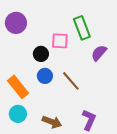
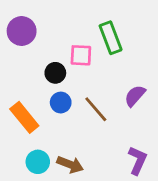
purple semicircle: (99, 53) -> (135, 96), moved
cyan circle: (18, 114) -> (38, 162), moved
purple L-shape: (89, 120) -> (138, 161), moved

